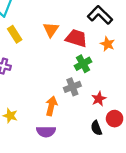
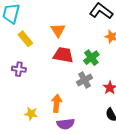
red trapezoid: (76, 38) -> (63, 55), moved
orange arrow: (51, 106) -> (57, 103), moved

